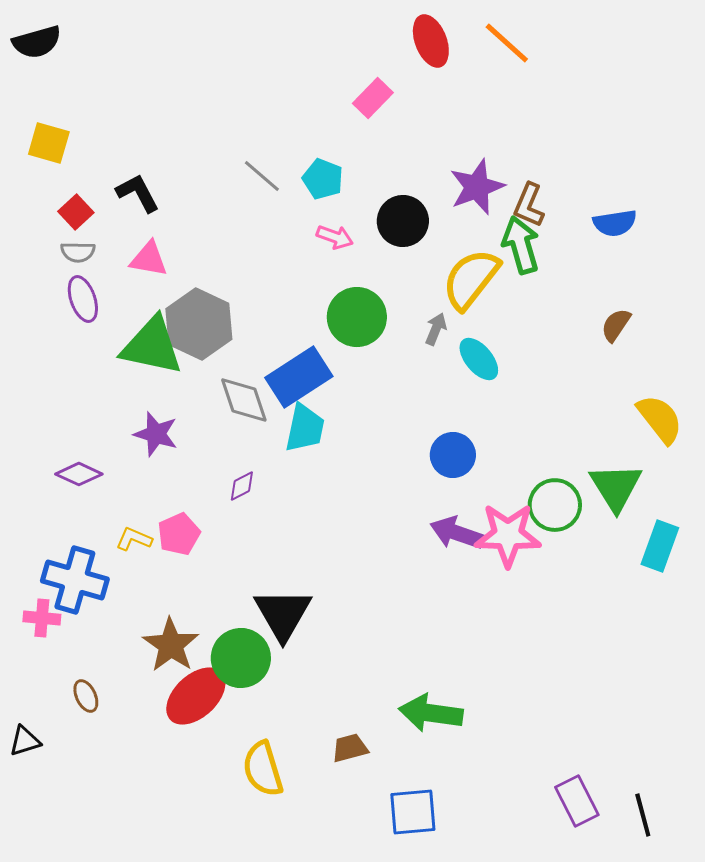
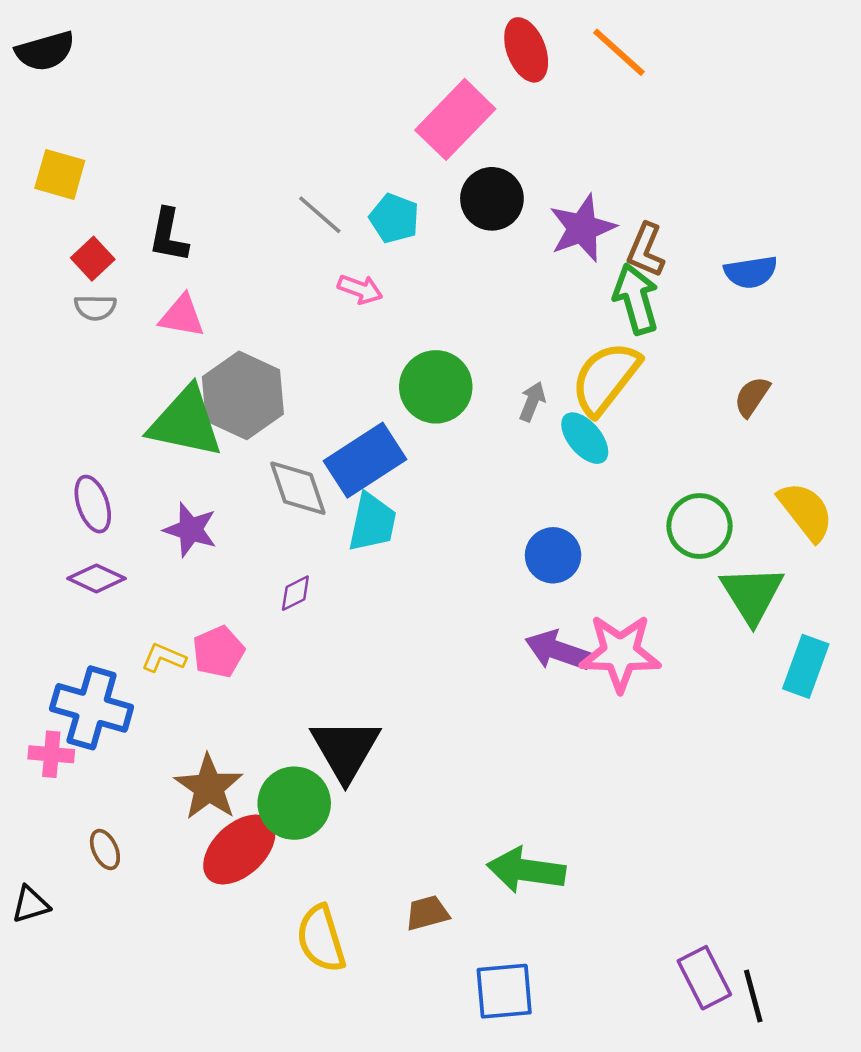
pink rectangle: (373, 98) -> (455, 119), size x1.6
black L-shape: (138, 193) -> (168, 235), turned -141
black circle: (403, 221) -> (492, 199), moved
pink arrow: (335, 237) -> (360, 289), moved
yellow semicircle: (471, 279) -> (606, 378), moved
purple ellipse: (83, 299) -> (93, 504), moved
green circle: (555, 505) -> (700, 526), moved
black line: (643, 815) -> (753, 996), moved

